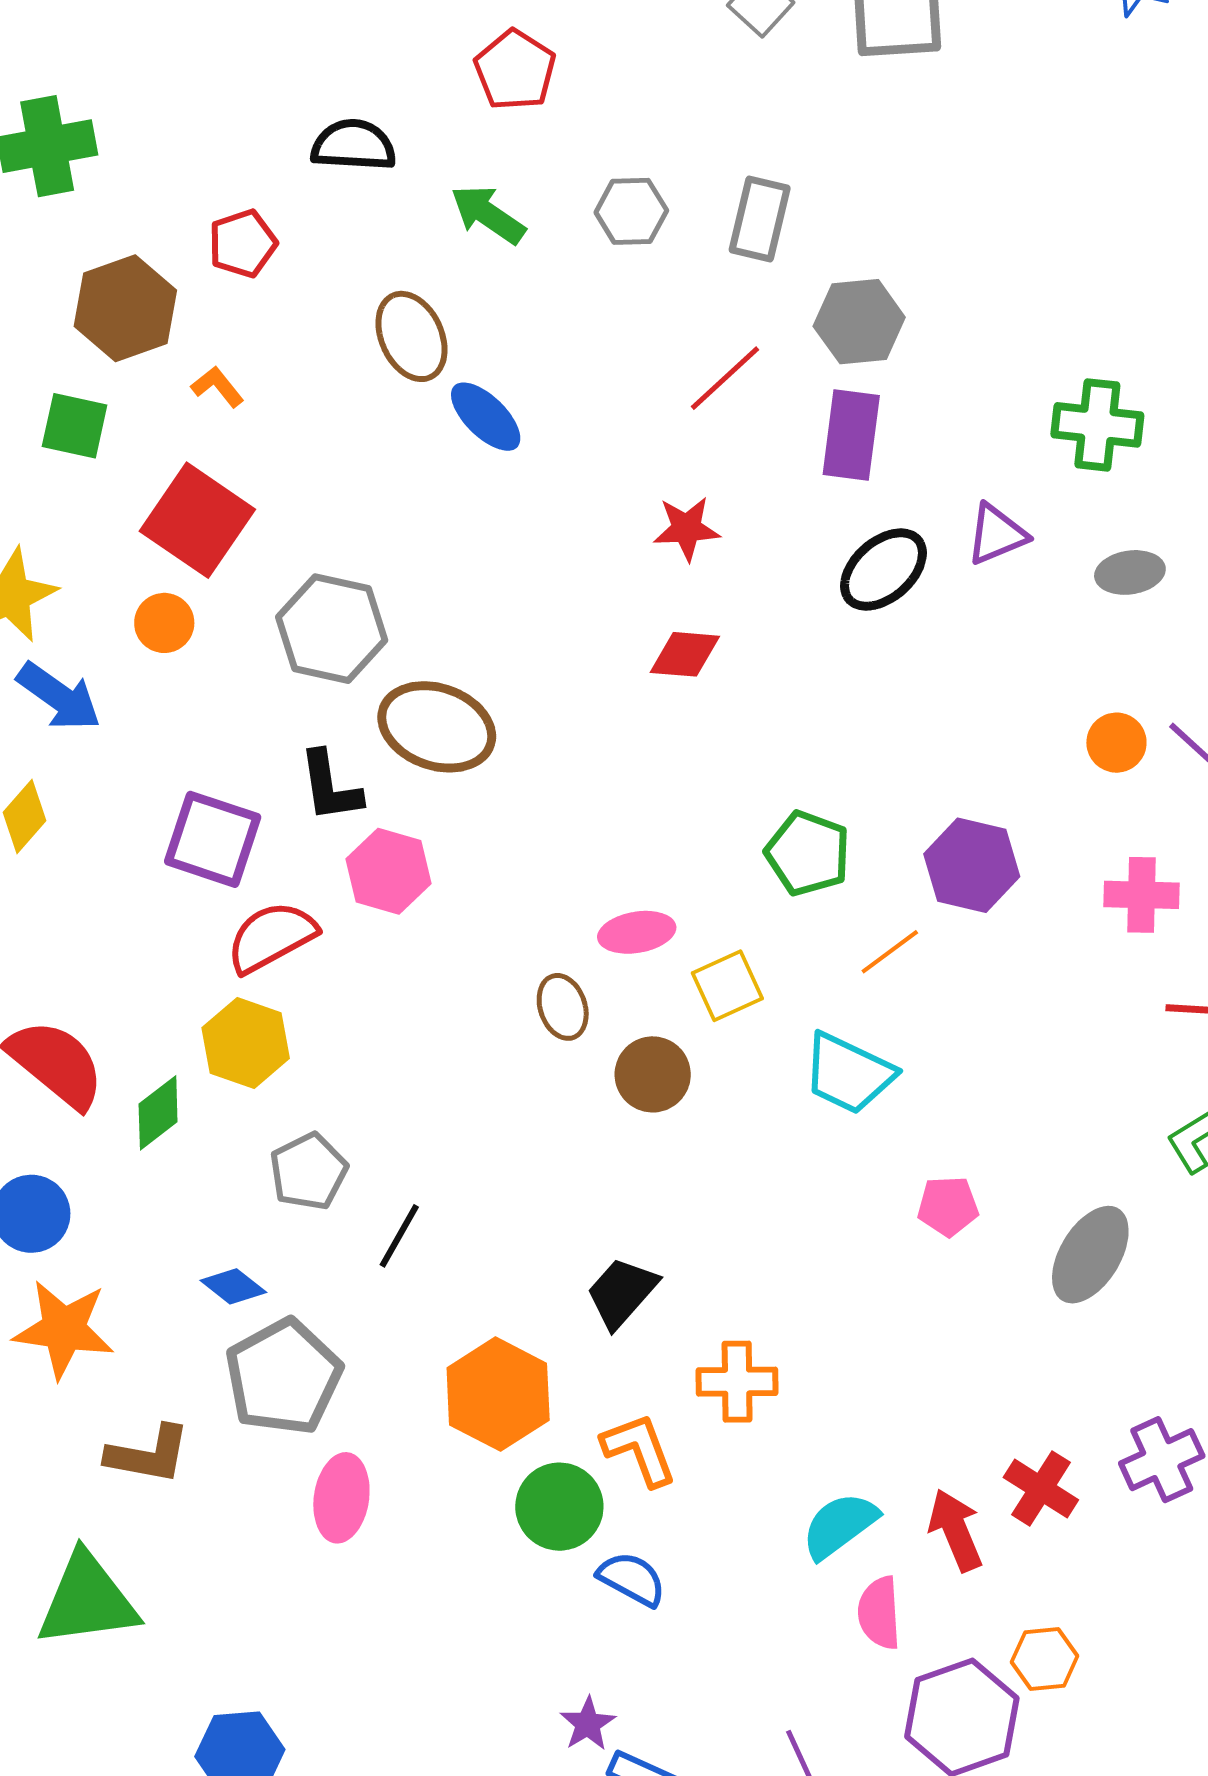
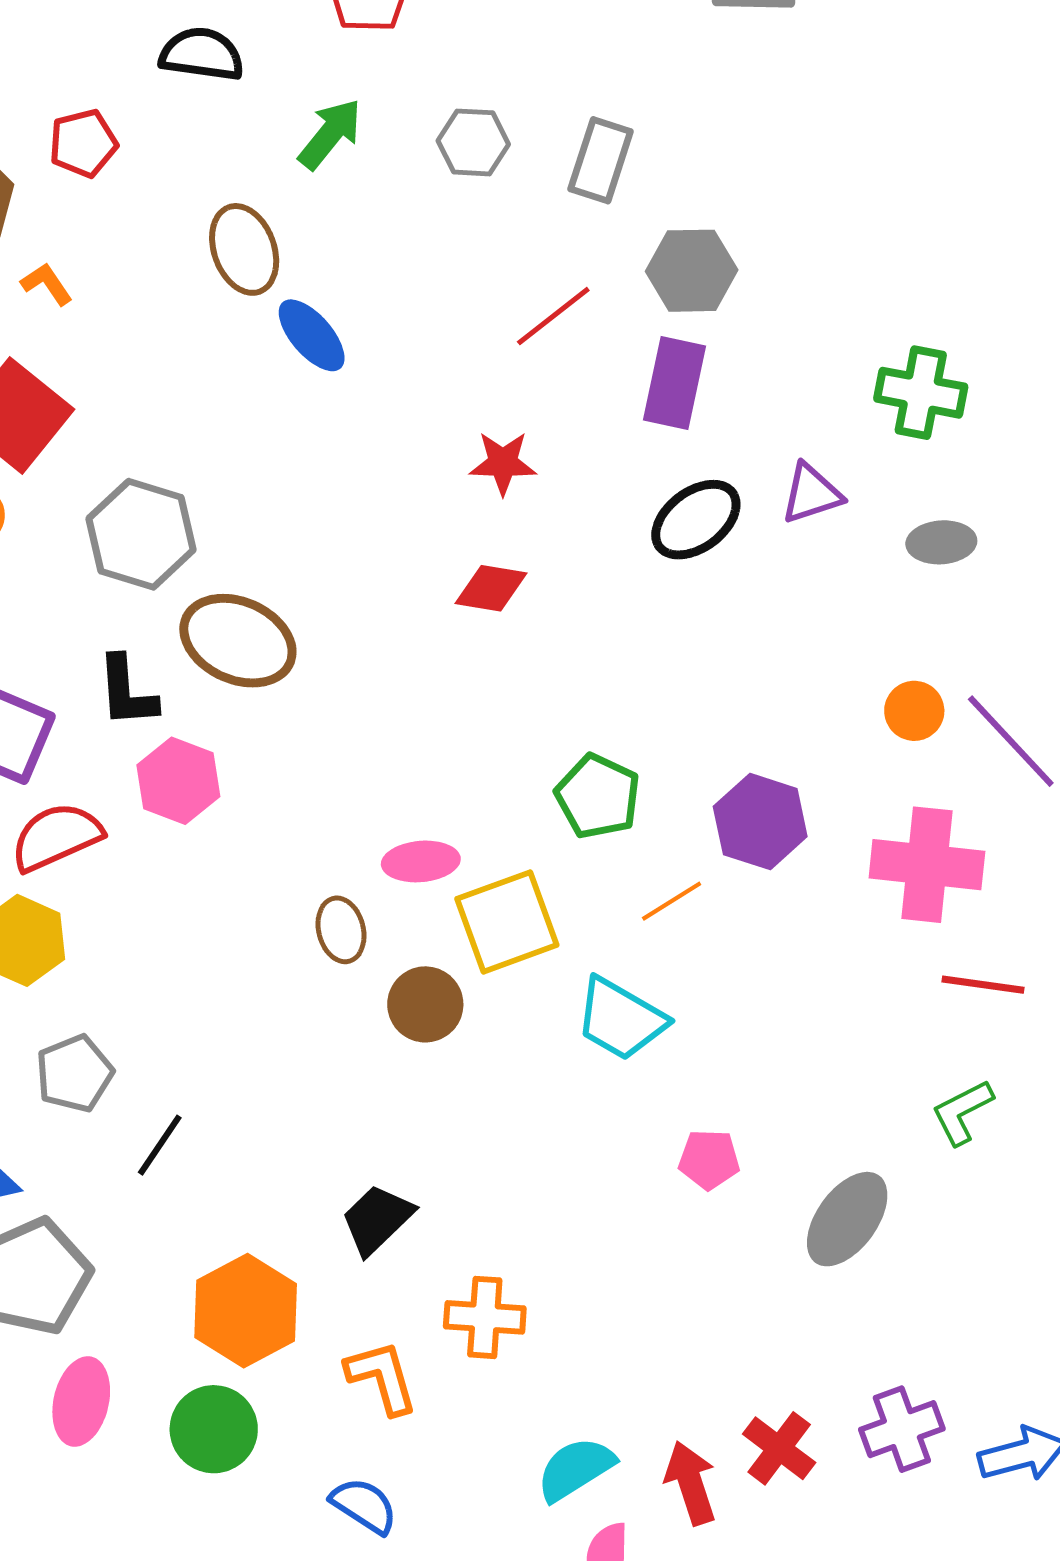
green arrow: (488, 214) -> (330, 134), turned 90
pink cross: (1141, 895) -> (927, 865), size x1.5
yellow square: (727, 986) -> (507, 922), size x1.5
green circle: (559, 1507) -> (214, 1429), moved

